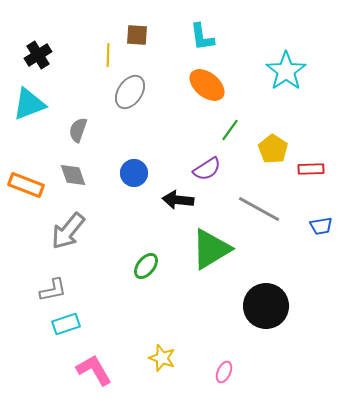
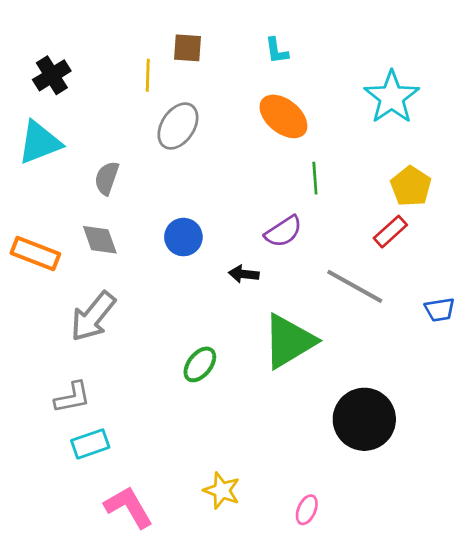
cyan L-shape: (202, 37) -> (277, 51), size x0.7
green line: (230, 130) -> (315, 178), turned -40
yellow pentagon: (273, 149) -> (411, 186), moved
red rectangle: (311, 169) -> (390, 232), moved, turned -40
black arrow: (178, 200) -> (244, 274), size x0.7

